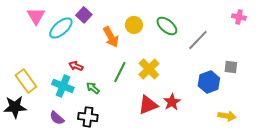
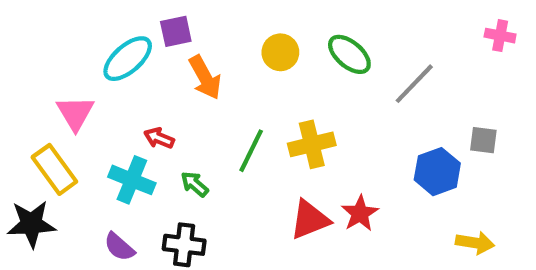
purple square: (84, 15) -> (176, 31), turned 35
pink triangle: (36, 16) -> (75, 113), moved
orange arrow: (111, 37) -> (205, 77), moved
yellow cross: (149, 69) -> (312, 144), turned 30

